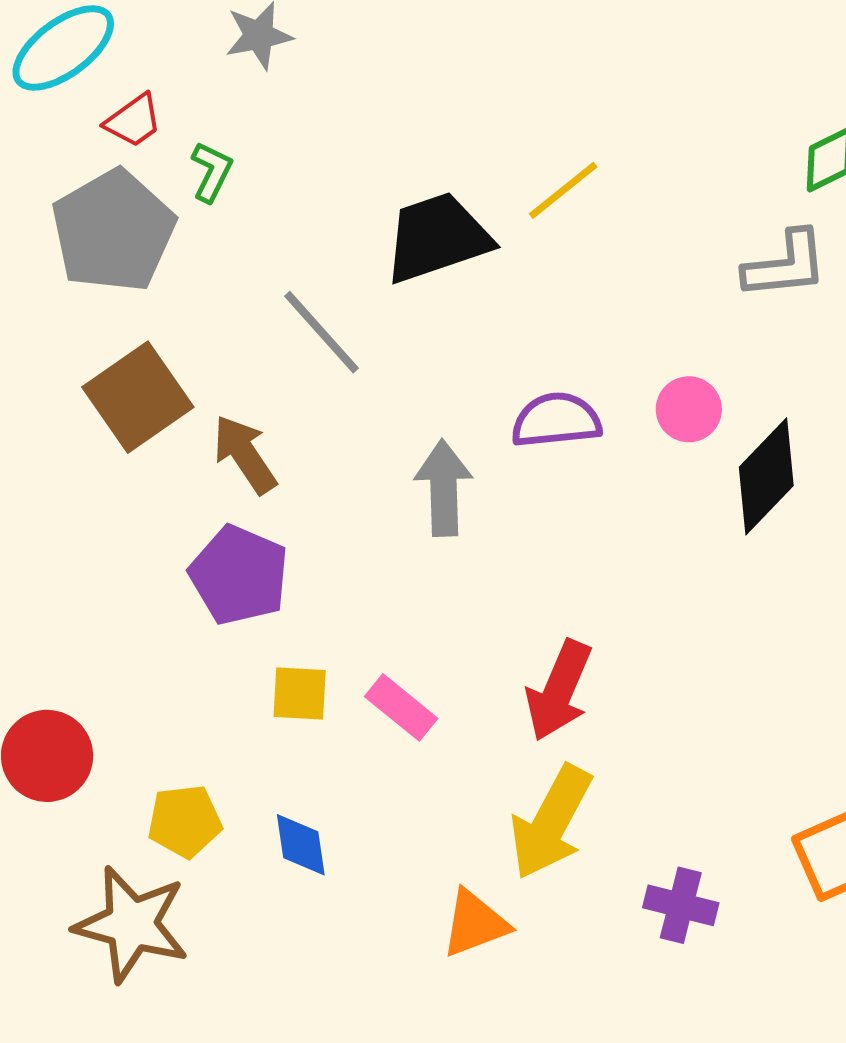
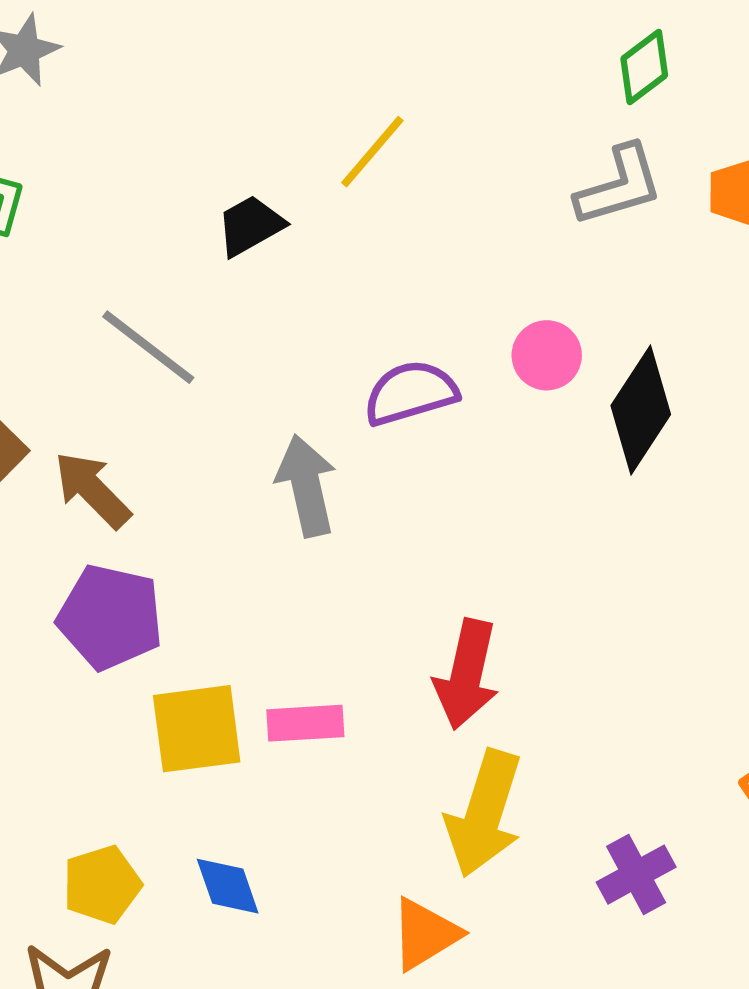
black trapezoid: (437, 237) -> (250, 226), size x0.6
yellow square: (300, 694) -> (197, 729), size x1.5
pink rectangle: (401, 707) -> (305, 723), turned -32
purple cross: (681, 905) -> (636, 875), turned -32

